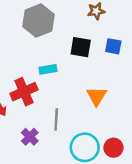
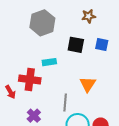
red cross: (24, 92) -> (30, 80), turned 30
gray line: (56, 120) -> (65, 103), moved

